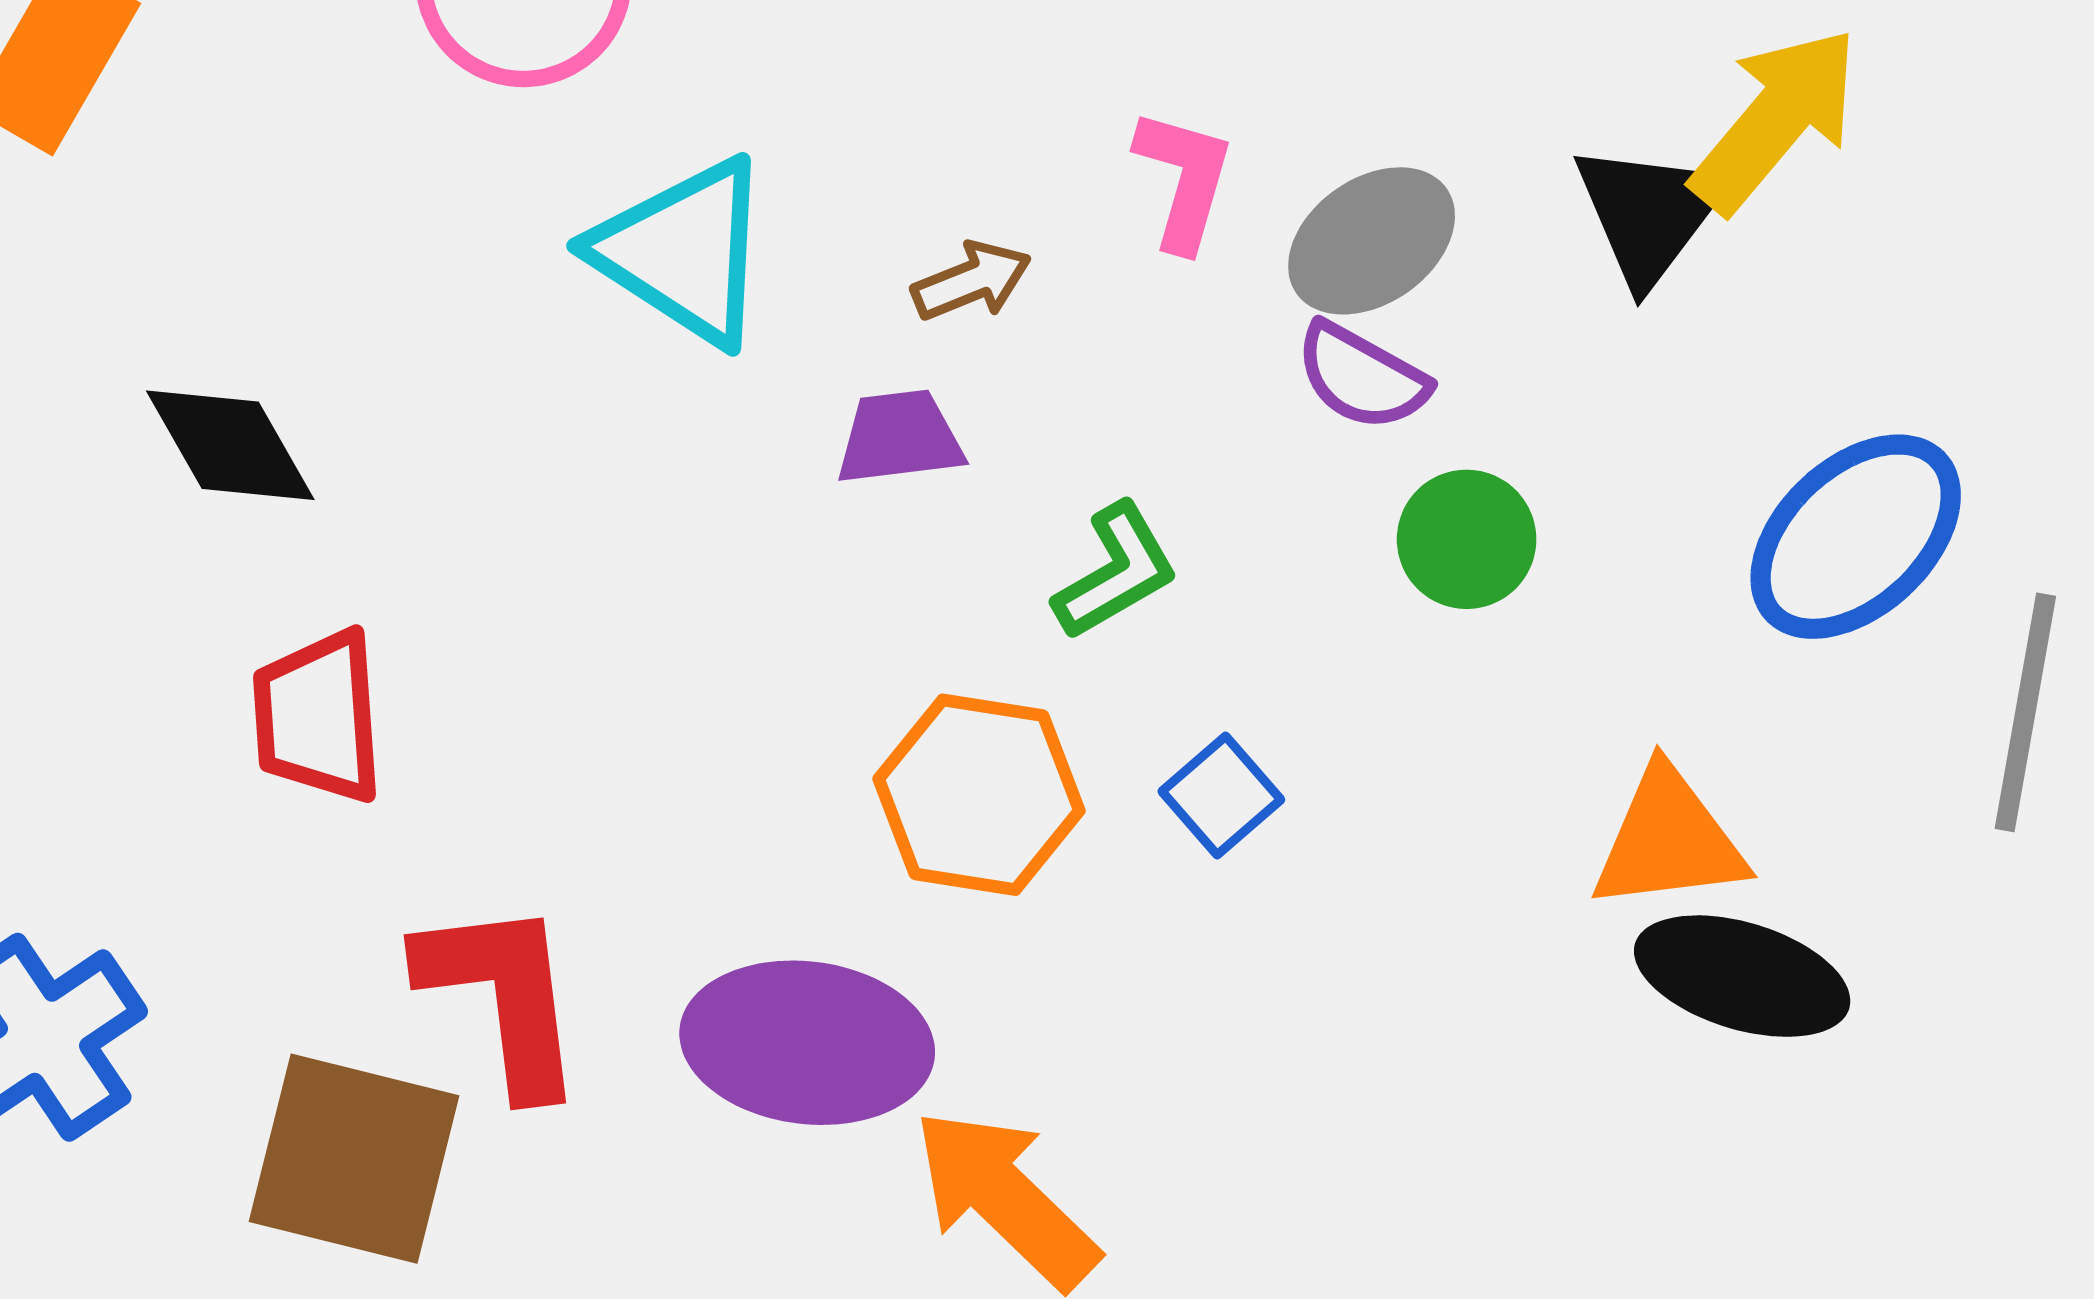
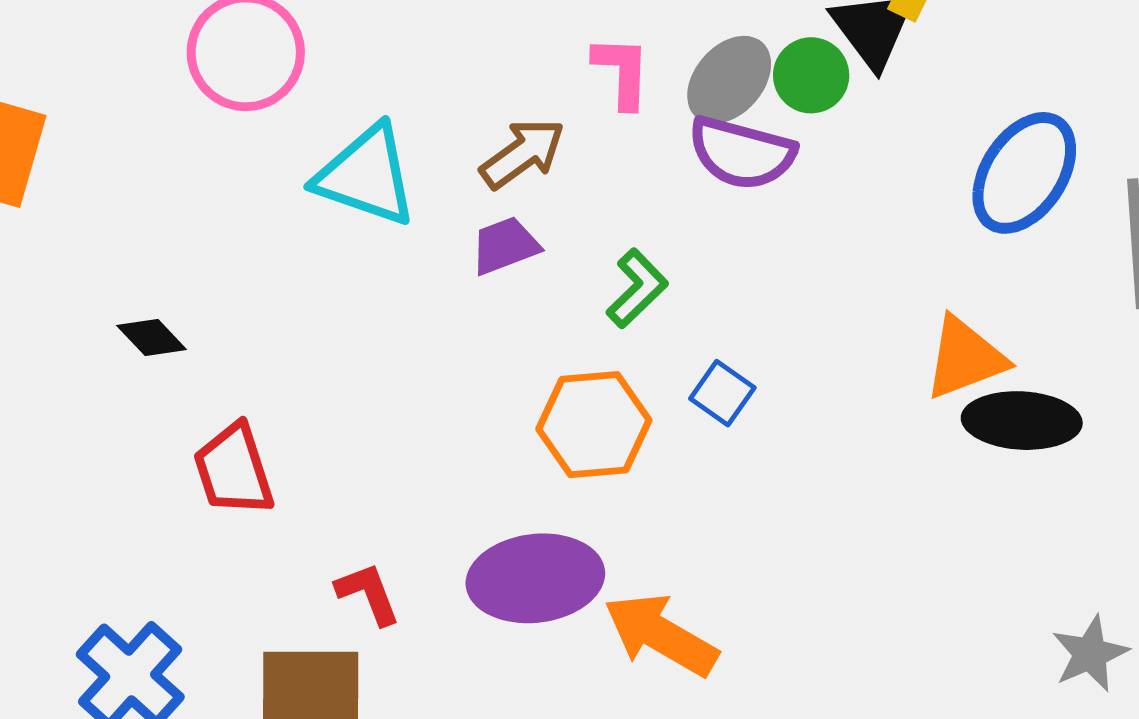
brown arrow: (972, 281) -> (523, 153), size x1.4
purple semicircle: (1362, 377) -> (742, 153), size x1.4
black diamond: (230, 445) -> (152, 338), size x0.7
green circle: (1467, 539) -> (811, 75), moved
red L-shape: (503, 996) -> (368, 594), size x0.6

